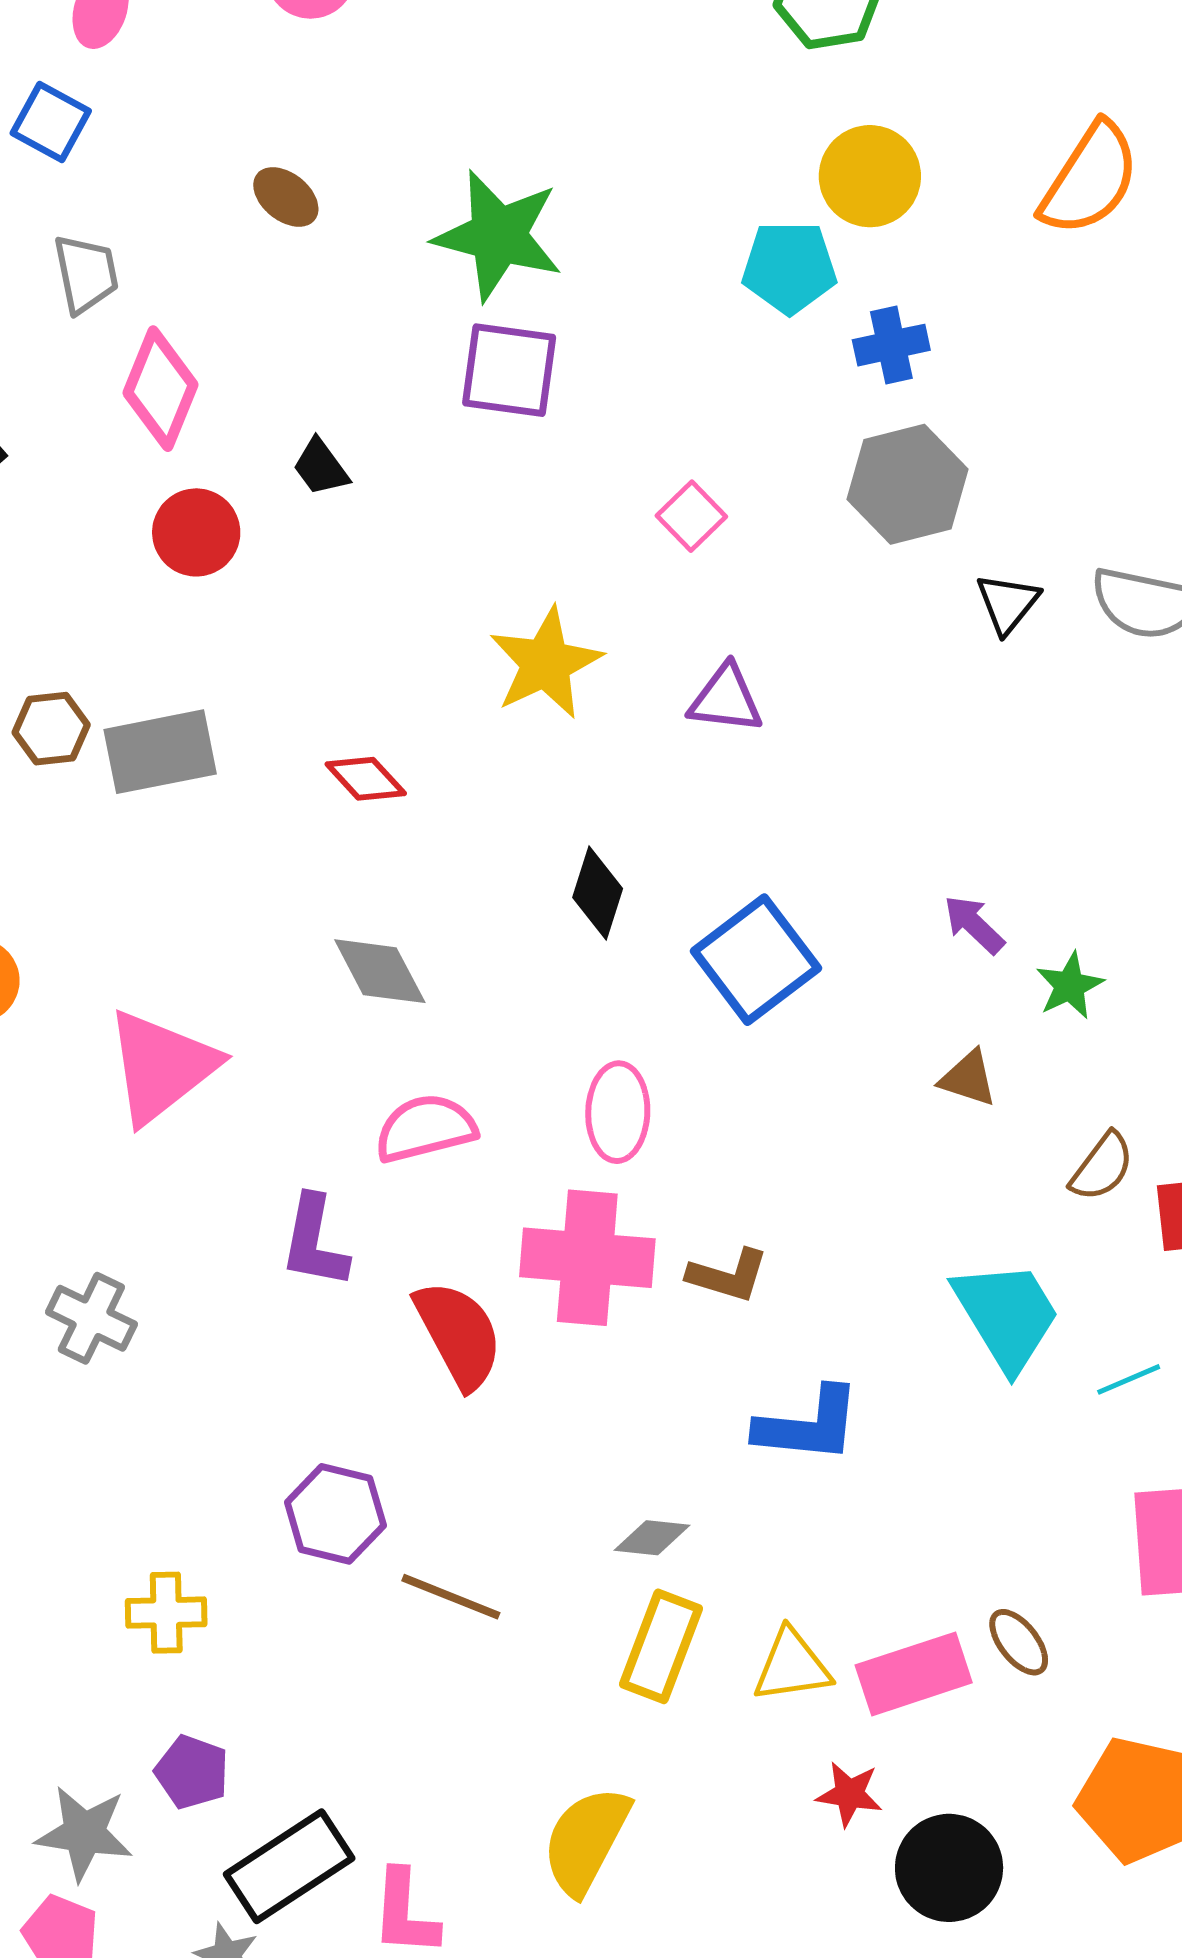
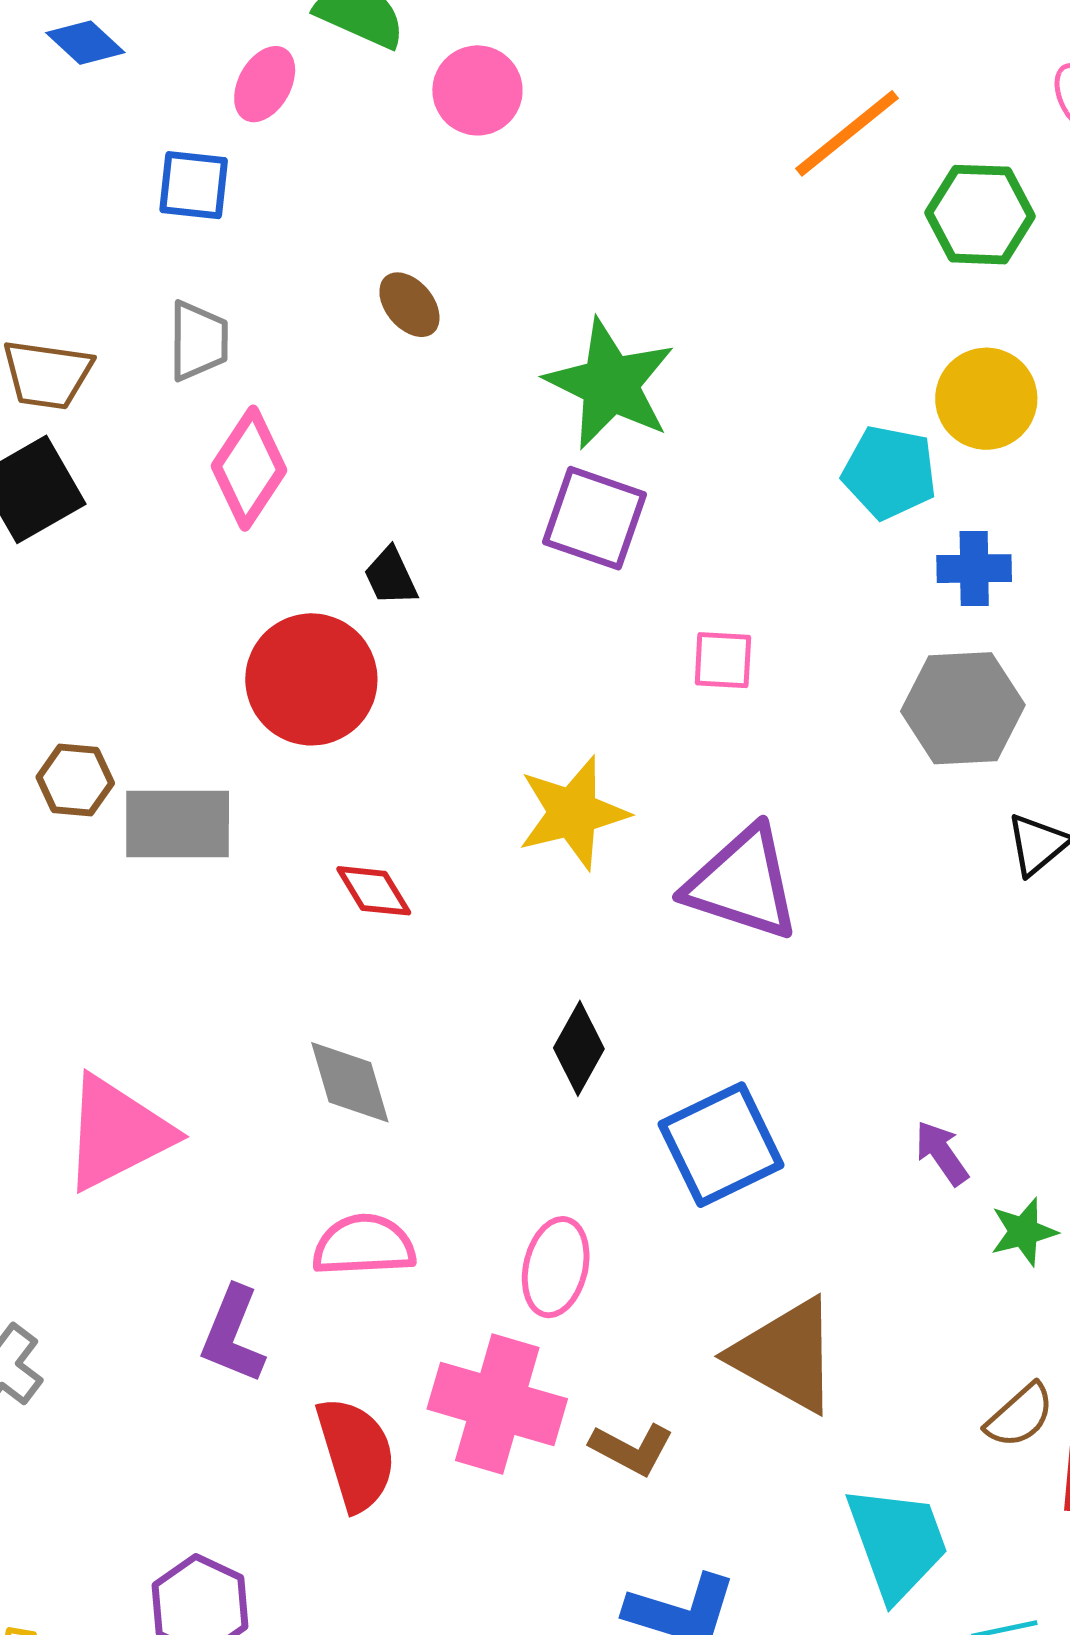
blue square: (51, 122) -> (194, 185), turned -34
pink square: (691, 516) -> (723, 660), moved, turned 36
red circle: (196, 532) -> (311, 679), moved, size x1.5
purple triangle: (726, 699) -> (743, 883), size x1.6
brown triangle: (968, 1078) -> (786, 1355), moved, size x2.0

